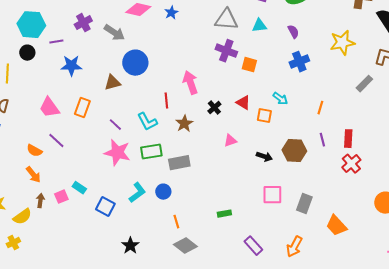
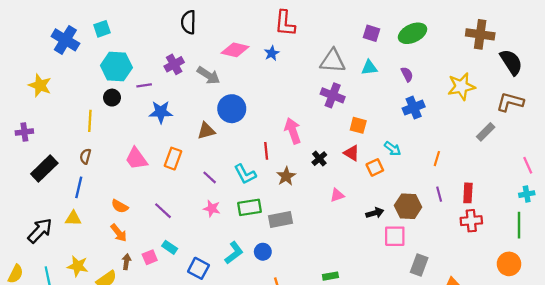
orange square: (249, 65) -> (358, 125), moved
orange square: (264, 116) -> (375, 167), turned -35
purple line: (56, 141) -> (163, 211), moved
pink star: (117, 153) -> (212, 208), size x0.6
black arrow: (264, 157) -> (375, 213), turned -35
red cross: (351, 164) -> (471, 221), turned 36
pink square: (272, 195) -> (395, 236), moved

